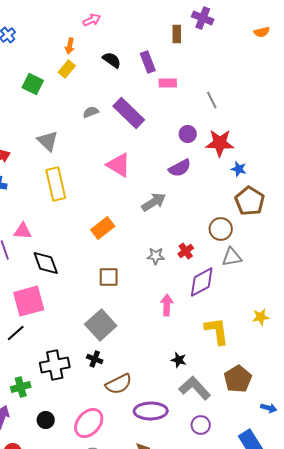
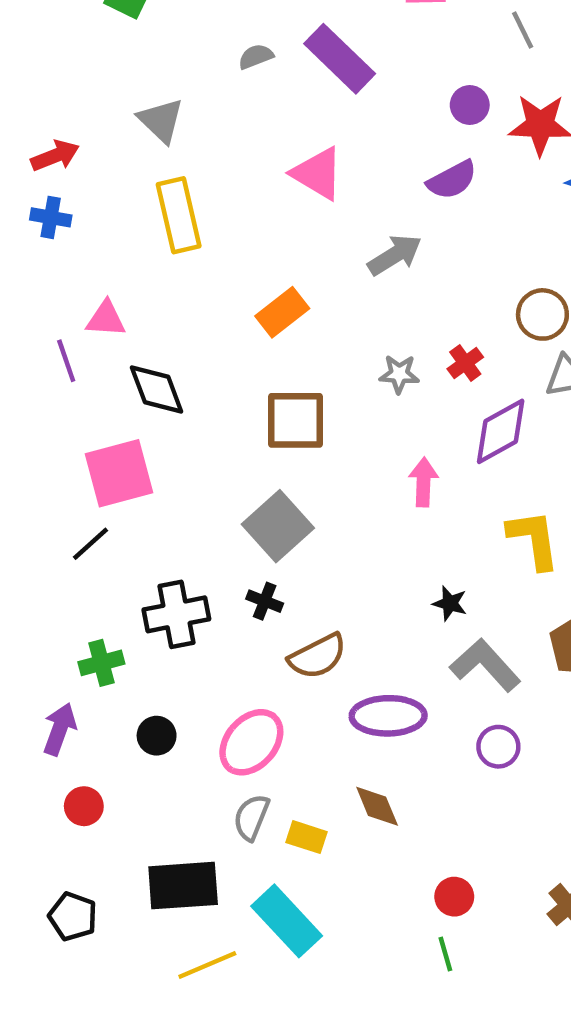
brown square: (109, 277) -> (295, 420), size x1.4

